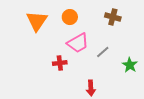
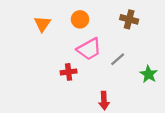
orange triangle: (37, 21) -> (42, 24), size x0.7

